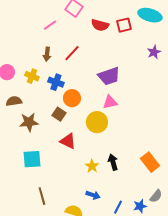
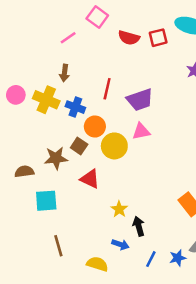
red line: (72, 53) -> (107, 89), moved, turned -30
yellow cross: (32, 76) -> (46, 100), size x1.5
brown semicircle: (14, 101) -> (24, 172), moved
brown star: (29, 122) -> (56, 158), moved
yellow circle: (97, 122) -> (114, 146), moved
black arrow: (113, 162) -> (139, 226), moved

